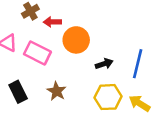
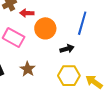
blue line: (138, 64) -> (82, 23), moved

